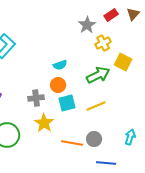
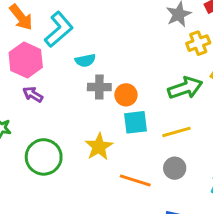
cyan semicircle: (60, 65) -> (85, 60), moved
gray cross: (36, 98) -> (99, 87), moved
gray circle: (94, 139) -> (175, 168), moved

